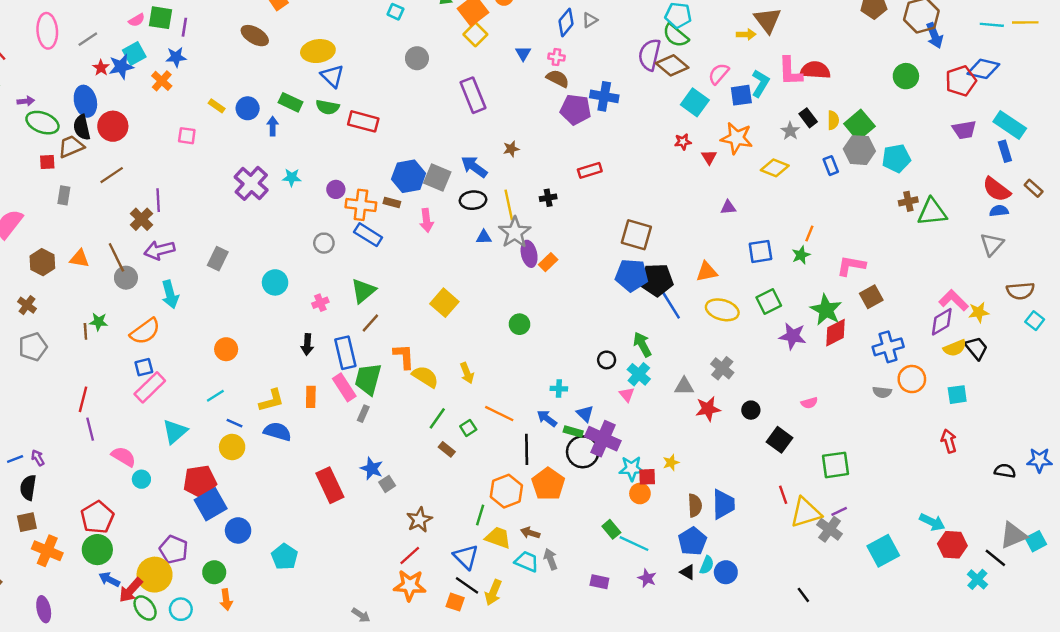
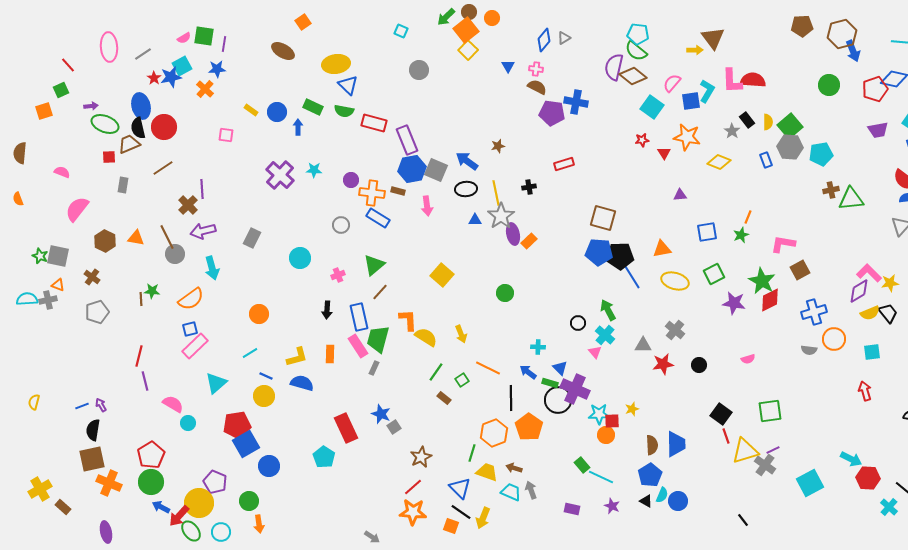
purple rectangle: (473, 95) -> (407, 140), moved
black square: (779, 440) -> (721, 414), moved
brown square: (27, 522) -> (92, 459), size x1.5
cyan pentagon: (285, 557) -> (324, 457), moved

